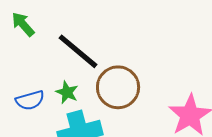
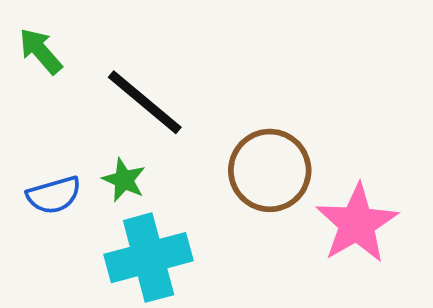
brown circle: (118, 87) -> (270, 170), moved

